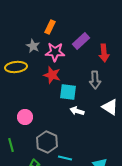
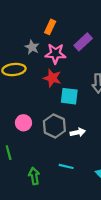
white arrow: (77, 111) -> (78, 132), moved, turned 152
gray hexagon: (47, 142) -> (54, 126), moved

